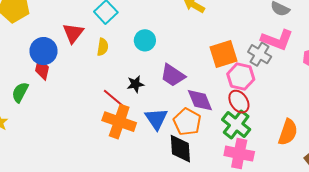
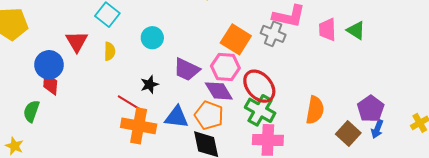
orange square: (223, 54) -> (236, 39), turned -32
pink hexagon: (241, 77) -> (225, 67), moved
red ellipse: (239, 102) -> (259, 86), size x1.4
blue triangle: (156, 119) -> (177, 117), turned -40

